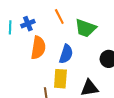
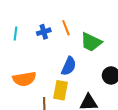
blue cross: (28, 24) -> (44, 32), moved
orange semicircle: (38, 48) -> (24, 79), moved, turned 65

